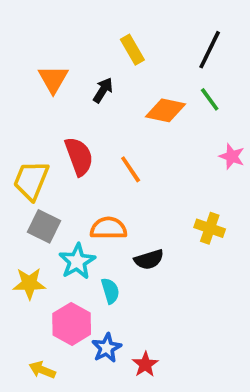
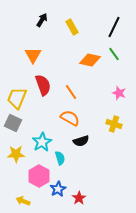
orange triangle: (53, 79) -> (33, 55), moved
black arrow: (103, 90) -> (42, 20), moved
pink star: (232, 156) -> (119, 93), moved
gray square: (44, 226) -> (13, 123), moved
orange semicircle: (108, 228) -> (70, 118), moved, turned 30

